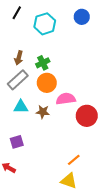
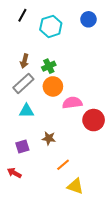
brown star: (43, 112) -> (49, 138), moved
orange line: (74, 160) -> (63, 165), moved

